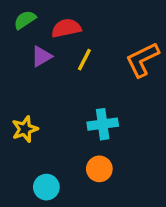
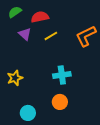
purple triangle: (41, 56) -> (25, 34), turned -48
yellow line: (84, 60) -> (51, 36), turned 32

